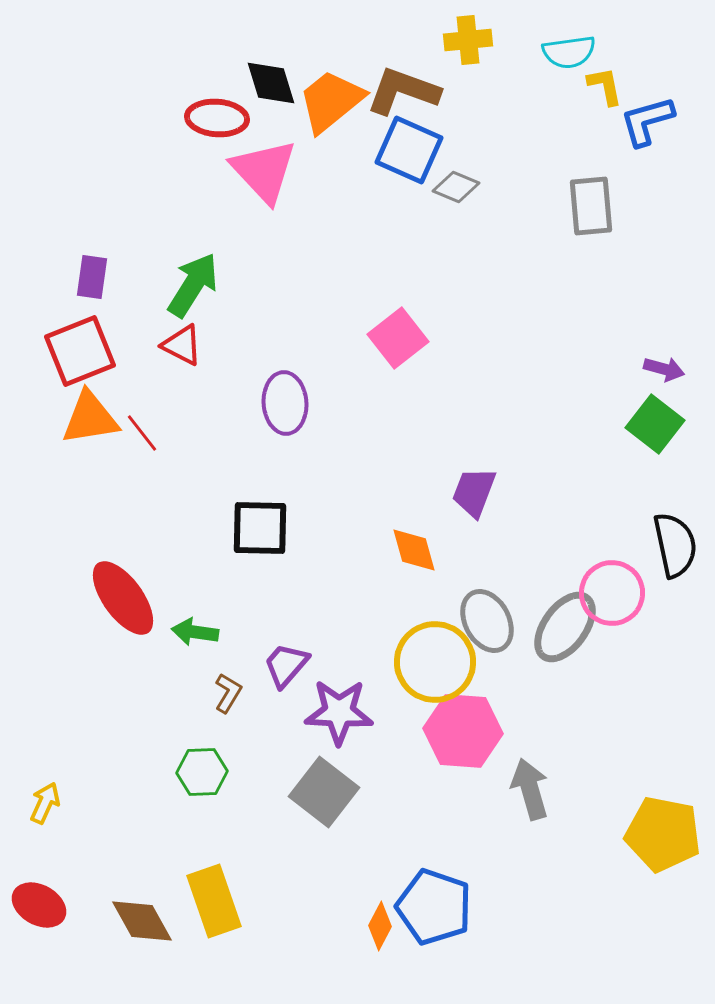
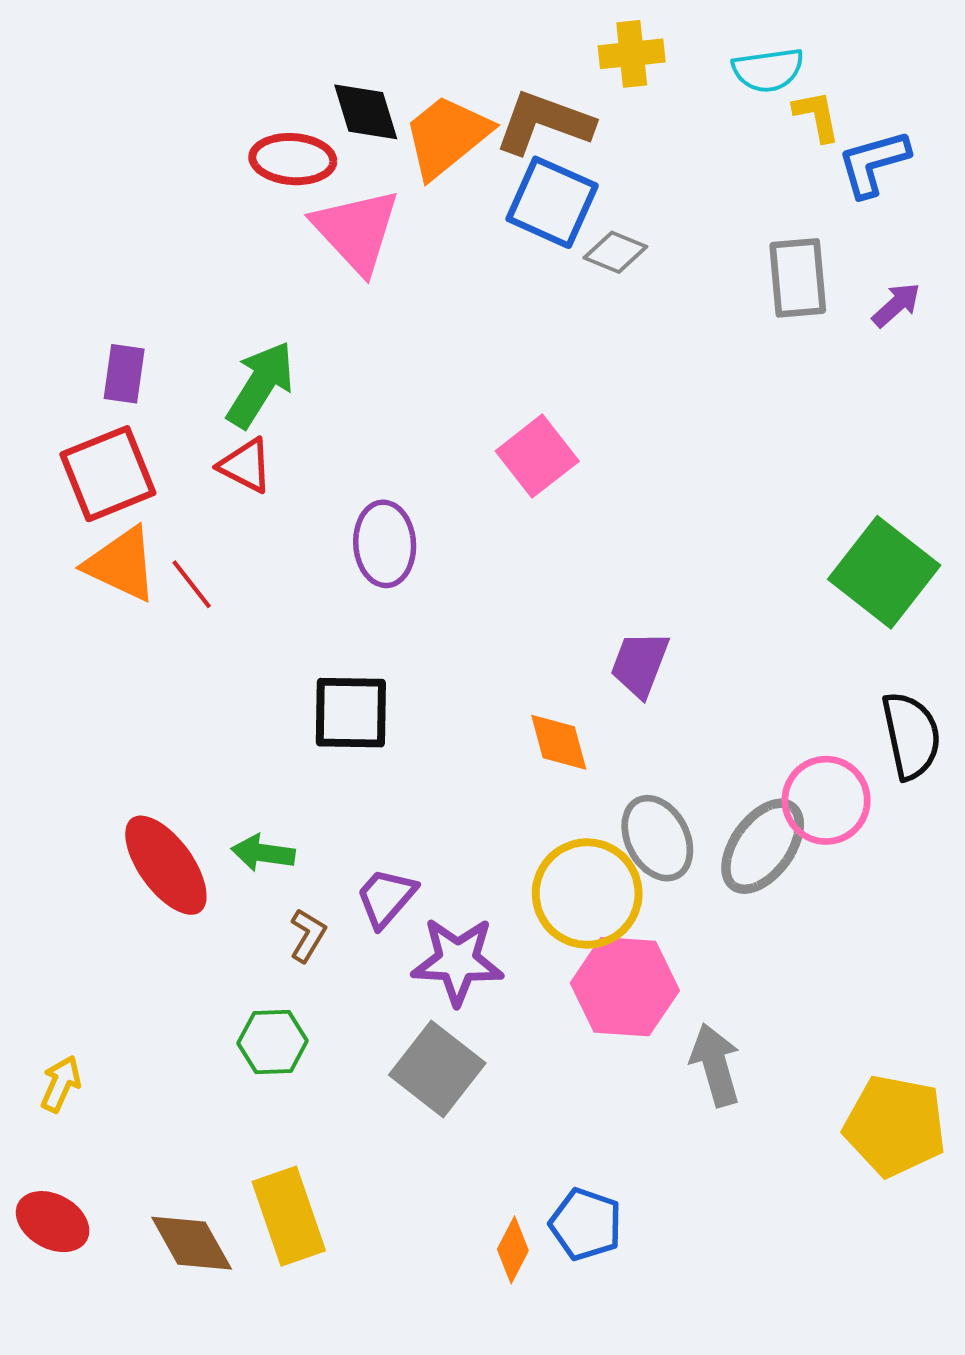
purple arrow: (664, 369) -> (896, 305), moved, turned -57
orange triangle: (90, 418) -> (121, 564), turned 34
green square: (655, 424) -> (884, 572), size x1.4
red ellipse: (123, 598) -> (166, 865), moved
blue pentagon: (434, 907) -> (586, 1224), size x0.7

